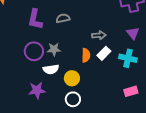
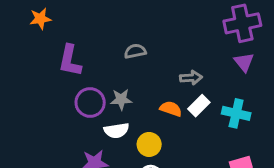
purple L-shape: (35, 19) -> (70, 61), moved
purple triangle: (133, 33) -> (244, 62), moved
orange semicircle: (86, 55) -> (171, 109), turned -72

